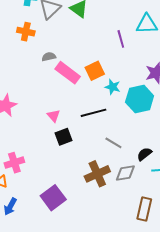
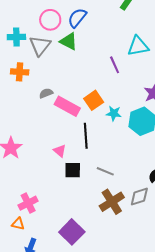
black line: (94, 113) -> (86, 136), moved, turned -70
black square: (63, 137) -> (73, 170), turned 30
gray line: (113, 143) -> (105, 171), moved

